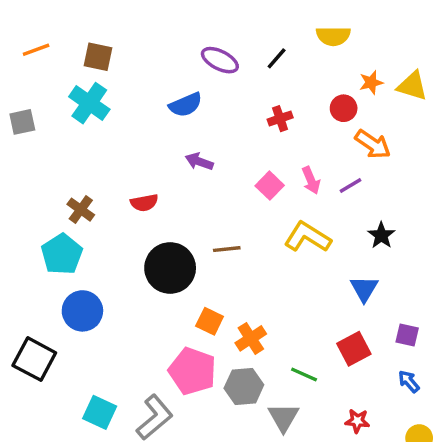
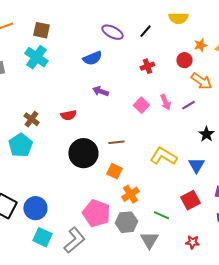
yellow L-shape: (307, 237) -> (163, 156), moved
blue circle: (82, 311) -> (35, 208), moved
orange square: (210, 321) -> (114, 171), moved

